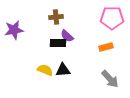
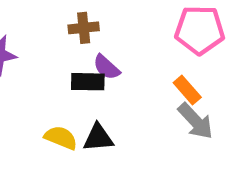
orange rectangle: (106, 47) -> (187, 90), turned 64
gray arrow: (110, 79) -> (196, 121), moved

